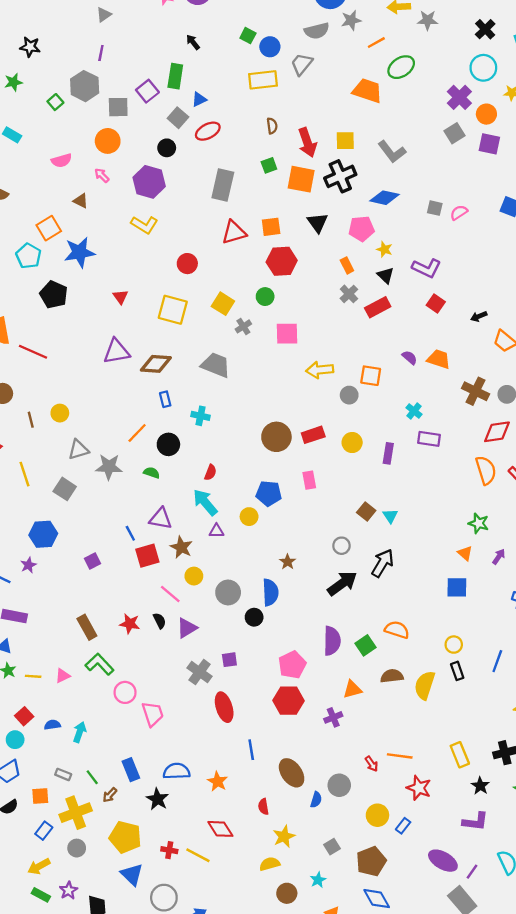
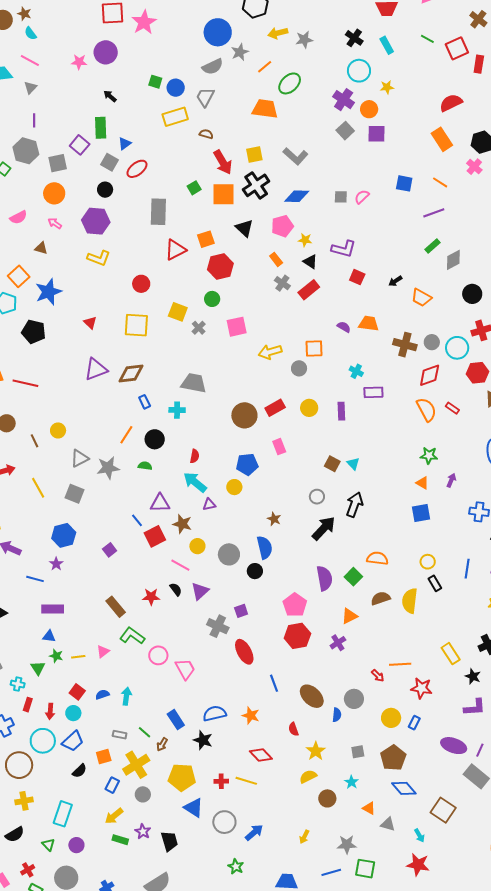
brown semicircle: (272, 126) -> (206, 134), moved, turned -56
gray trapezoid: (216, 365) -> (194, 383), moved
gray square: (332, 847) -> (358, 752), turned 32

